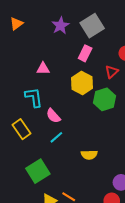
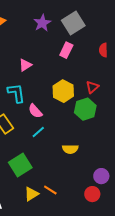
pink triangle: (43, 69) -> (25, 65), turned -32
red triangle: (112, 72) -> (92, 87), moved
yellow hexagon: (82, 83) -> (63, 91), moved
green hexagon: (105, 99) -> (85, 109), moved

